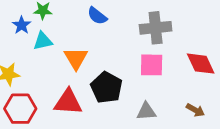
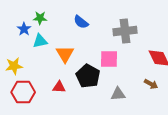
pink square: (152, 65) -> (109, 59), moved
red triangle: (68, 102) -> (59, 87), size x0.6
brown arrow: (195, 110) -> (151, 84), moved

